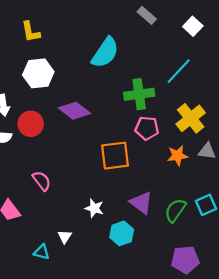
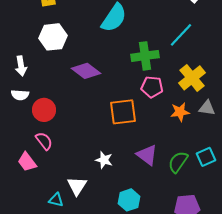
red circle: (31, 124) -> (44, 110), moved
pink semicircle: (42, 181) -> (44, 141), moved
cyan hexagon: (122, 233) -> (129, 200), moved
white triangle: (65, 237) -> (77, 186), size x1.5

